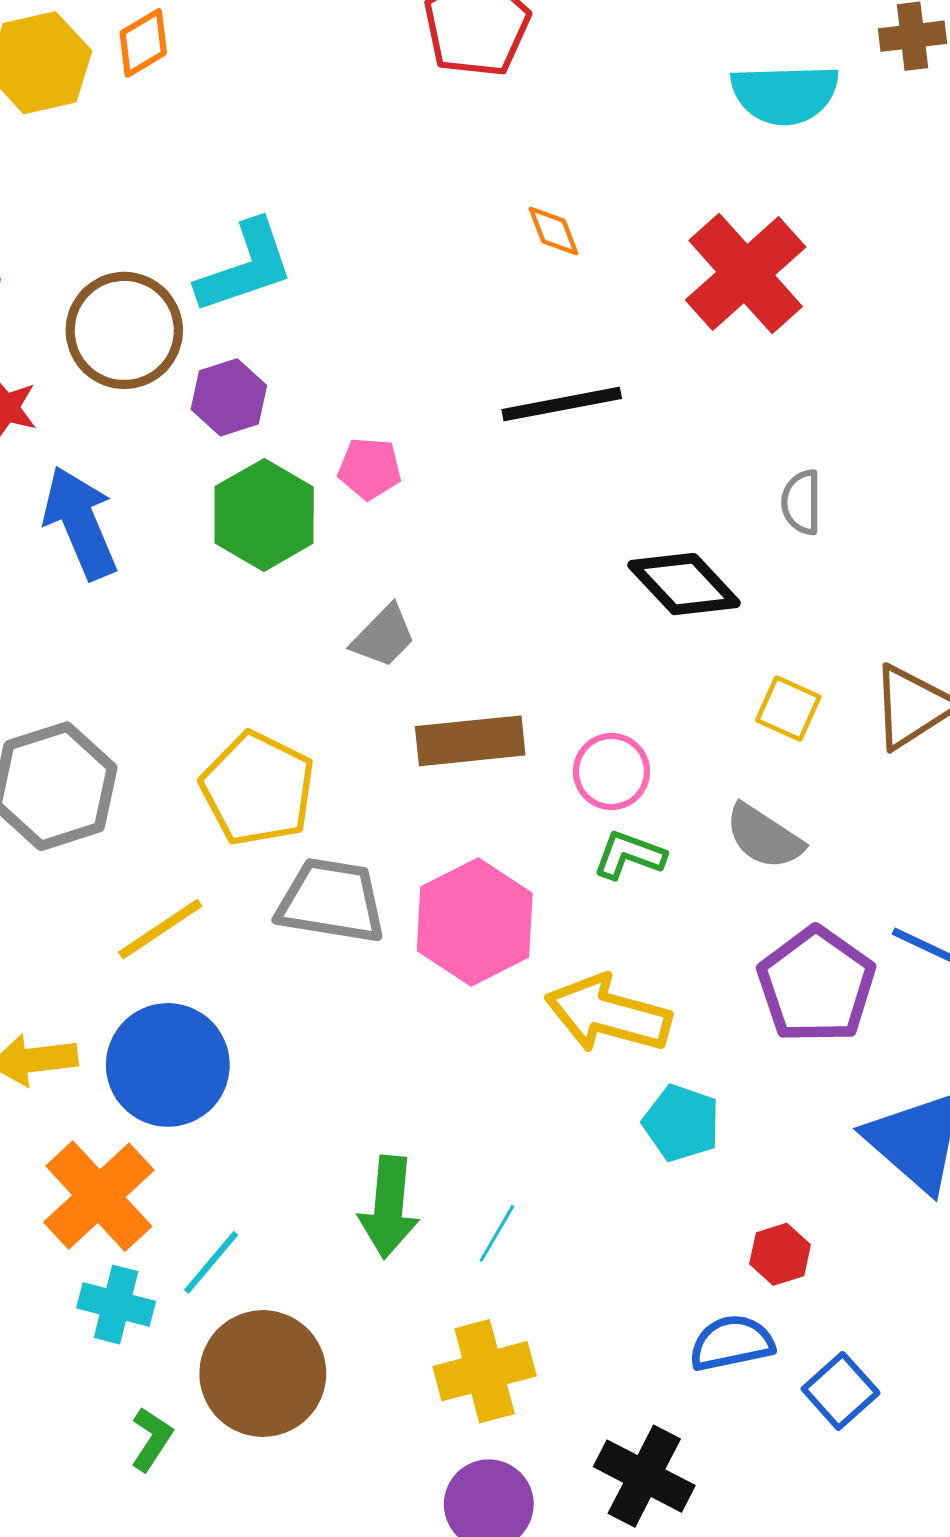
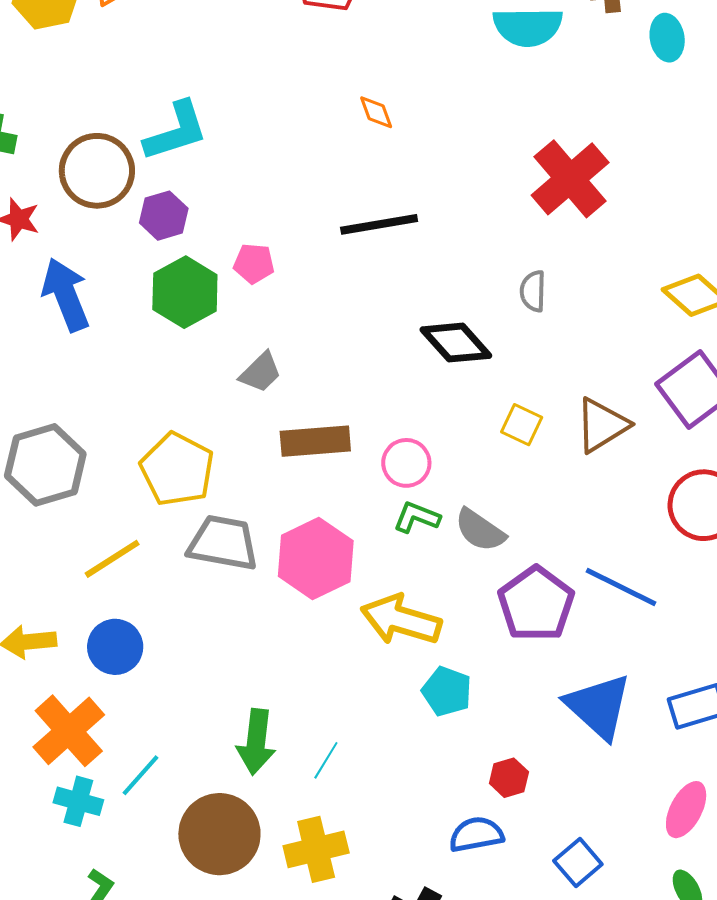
red cross: (746, 274) -> (570, 179), moved
gray semicircle: (764, 837) -> (480, 530), moved
blue circle: (168, 1065) -> (115, 647), size x0.7
brown circle: (263, 1374) -> (219, 834), moved
blue square: (841, 1391) -> (578, 862), moved

